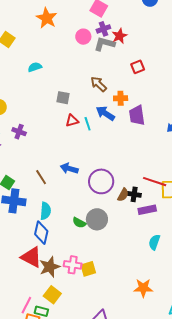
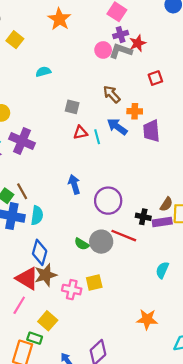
pink circle: (83, 37) -> (103, 50), moved
purple cross: (19, 132) -> (22, 141), size x1.6
blue arrow: (69, 168) -> (74, 184), turned 54
brown line: (41, 177) -> (22, 191), moved
red line: (155, 182) -> (124, 236), moved
brown semicircle: (123, 195) -> (166, 204), moved
purple rectangle: (147, 210) -> (162, 222), moved
cyan semicircle: (45, 211) -> (37, 215), moved
brown star: (50, 267) -> (46, 275), moved
yellow square: (88, 269) -> (94, 283), moved
pink line: (26, 305) -> (19, 305), moved

